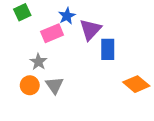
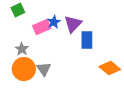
blue star: (67, 16) -> (54, 22), moved
gray star: (38, 62) -> (22, 49), moved
orange circle: (30, 85) -> (24, 69), size x1.5

